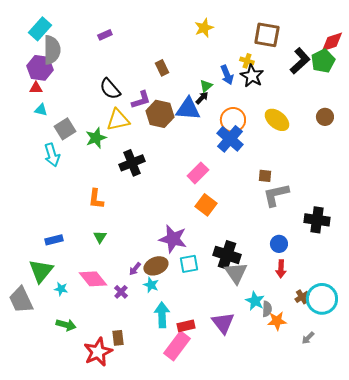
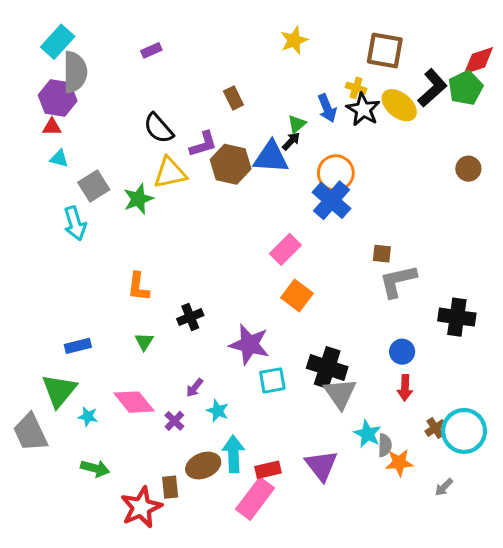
yellow ellipse: (277, 120) -> (399, 105), moved
black cross: (132, 163) -> (190, 317), moved, size x0.7
brown ellipse: (156, 266) -> (203, 466), moved

